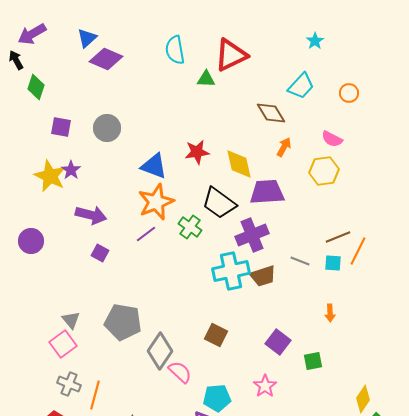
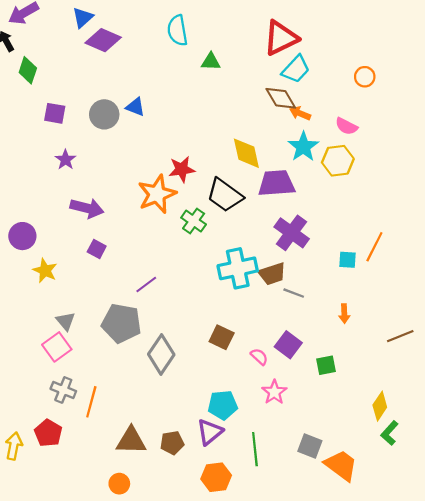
cyan star: (315, 41) -> (303, 147), moved, size x1.6
red triangle: (231, 55) -> (281, 38), moved
cyan trapezoid: (301, 86) -> (296, 69), moved
orange arrow: (284, 147) -> (300, 113), moved, turned -96
red star: (197, 152) -> (182, 169), moved
blue triangle: (154, 166) -> (135, 107), moved, size x0.7
yellow star: (50, 176) -> (45, 271), moved, size x0.7
purple line: (146, 234) -> (146, 284), moved
purple cross: (252, 235) -> (292, 233), moved, turned -32
brown line: (338, 237) -> (400, 336), moved
gray line: (300, 261) -> (294, 293), moved
pink semicircle: (180, 372) -> (259, 357), moved, size x0.7

